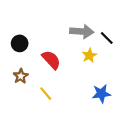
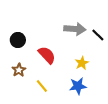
yellow star: (89, 55) -> (82, 63), moved
blue star: (101, 94) -> (78, 86), moved

